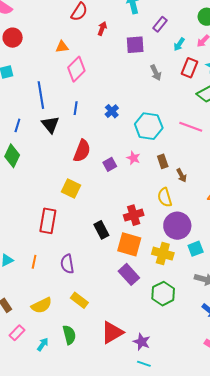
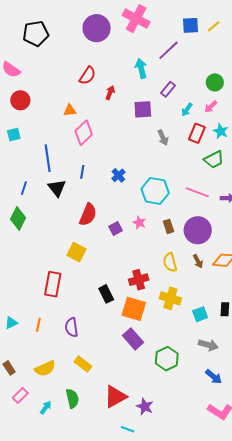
brown arrow: (181, 175) -> (198, 261), moved
purple circle: (177, 226) -> (198, 230), moved
yellow cross: (163, 254) -> (170, 298), moved
cyan line: (144, 364) -> (128, 429), moved

